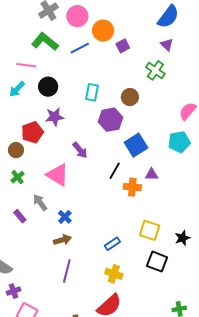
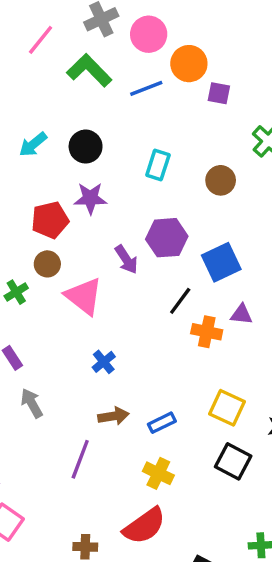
purple square: (123, 46) -> (219, 93), turned 32
pink line: (26, 65) -> (41, 40), moved, turned -66
purple hexagon: (111, 120) -> (167, 238), moved
brown circle: (16, 150) -> (47, 264), moved
gray arrow: (40, 202) -> (32, 403), moved
blue cross: (65, 217) -> (104, 362), moved
brown arrow: (62, 240) -> (113, 416), moved

